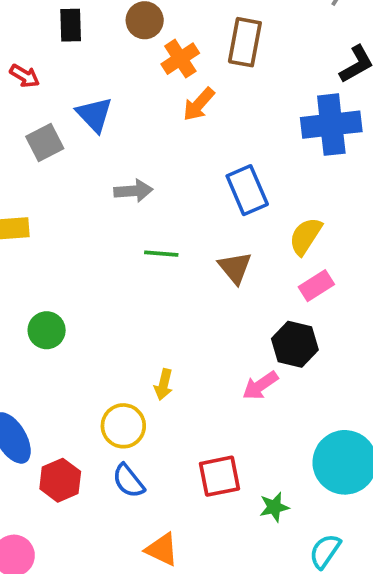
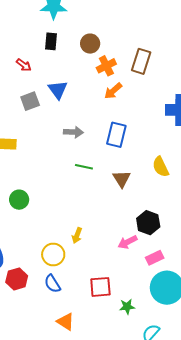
blue rectangle: (247, 190) -> (116, 135), moved, turned 30
yellow semicircle: (305, 236) -> (161, 167), turned -65
pink rectangle: (316, 286) -> (155, 258), moved

